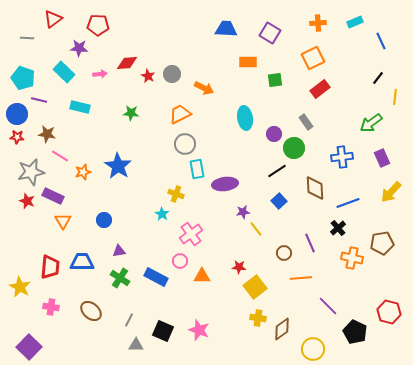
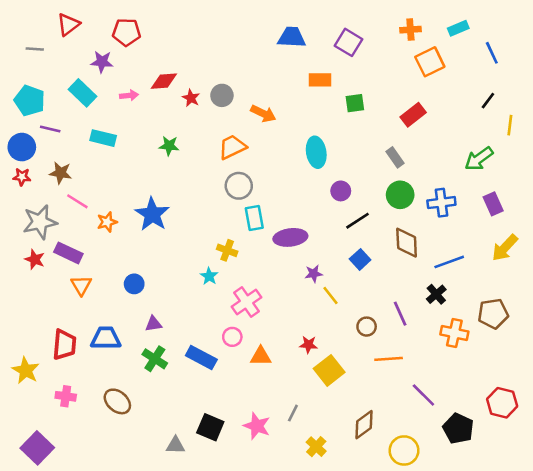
orange square: (313, 58) -> (430, 62), moved
purple circle: (274, 134) -> (341, 191), moved
green circle: (294, 148) -> (400, 195), moved
yellow cross: (258, 318) -> (316, 447), moved, turned 35
gray line: (129, 320) -> (293, 413), moved

